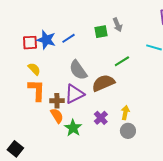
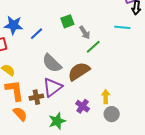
gray arrow: (118, 25) -> (85, 33), moved
blue star: (46, 40) -> (13, 25), moved
orange semicircle: (57, 116) -> (20, 114), moved
green star: (73, 128) -> (57, 121), turned 30

